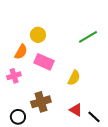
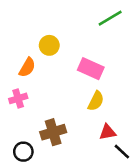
green line: (88, 37) -> (110, 18), moved
pink rectangle: (44, 62) -> (91, 69), moved
red triangle: (76, 110) -> (108, 132), moved, turned -40

